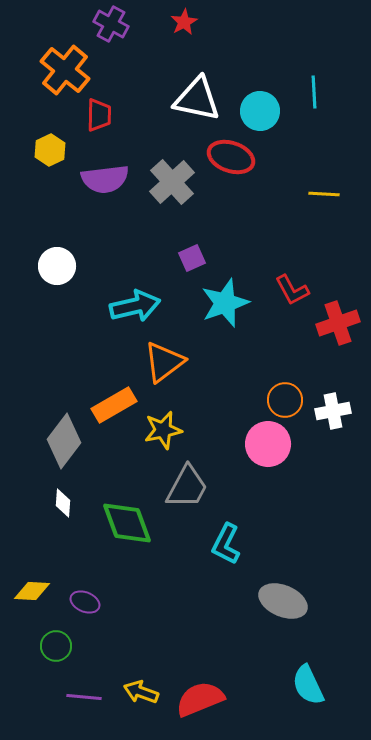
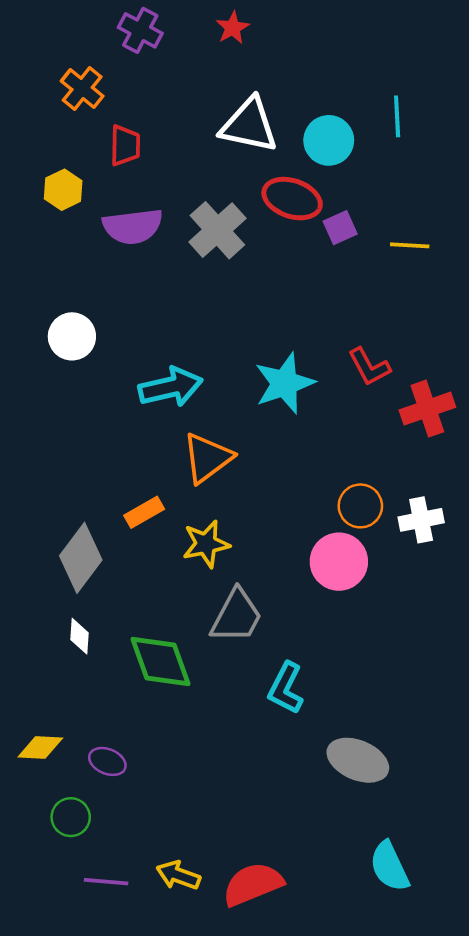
orange cross: (65, 70) -> (82, 89), size x0.7
purple square: (192, 258) -> (340, 228), moved
orange rectangle: (114, 405) -> (144, 512), size x0.7

